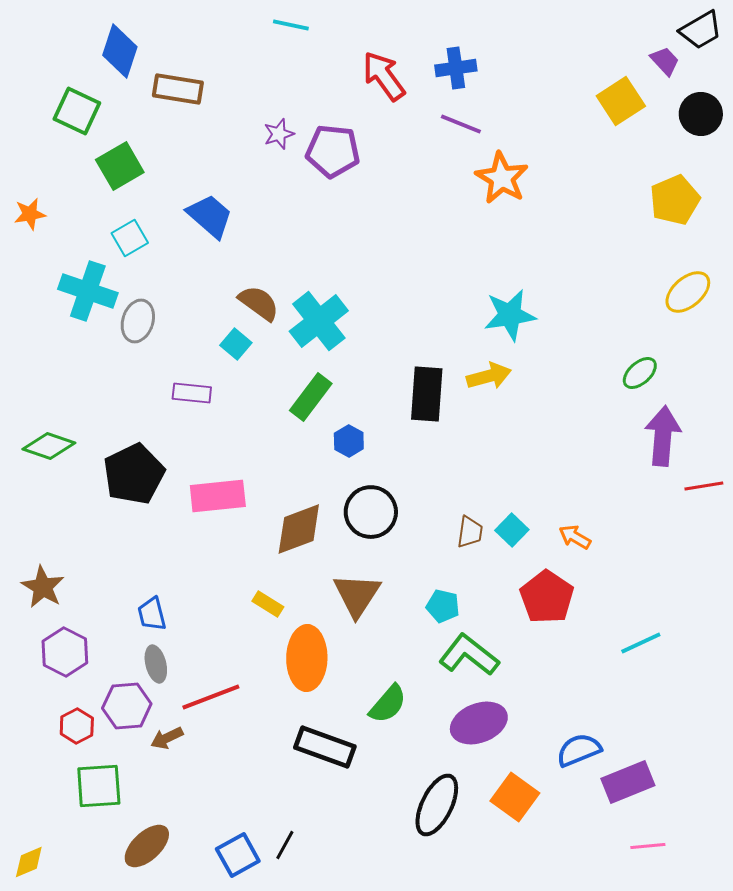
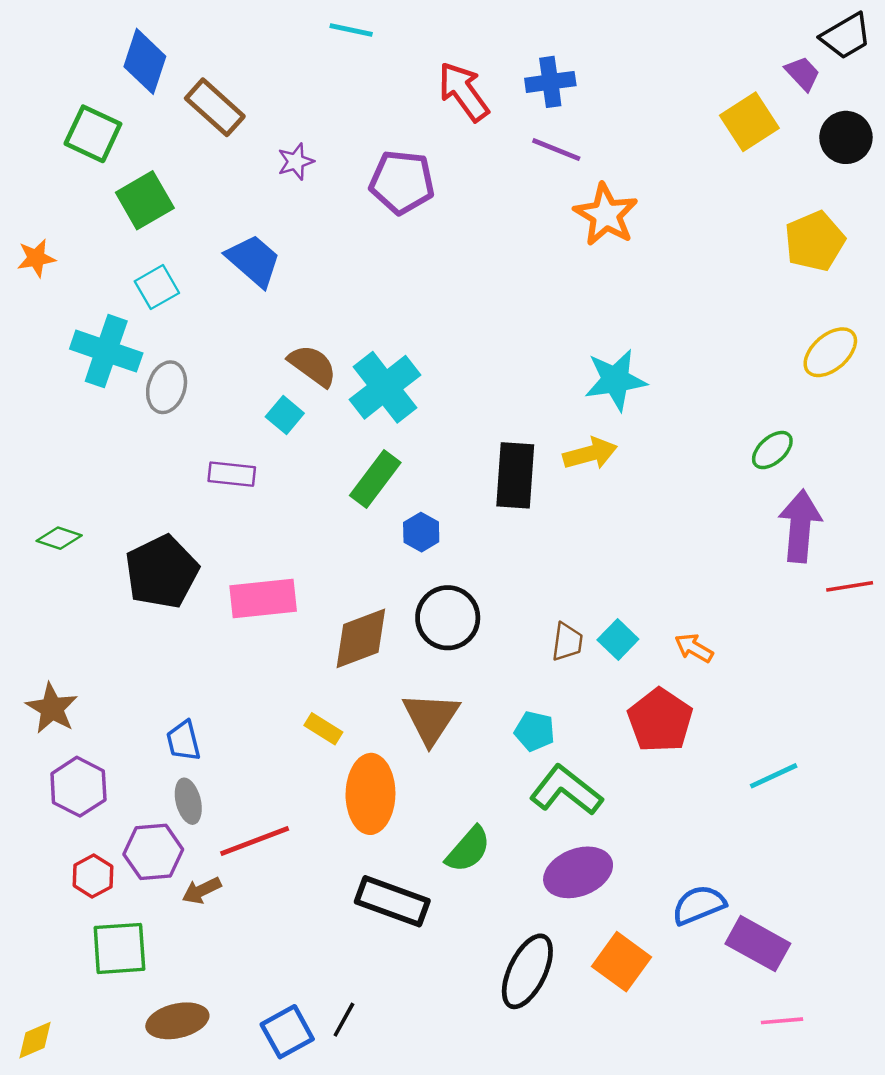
brown rectangle: (178, 89) -> (215, 107), turned 33
purple star: (279, 134) -> (296, 162), moved
green diamond: (49, 446) -> (59, 538), size x0.7
purple rectangle: (628, 782) -> (758, 944), turned 51
brown ellipse: (147, 846) -> (177, 1021), turned 30

